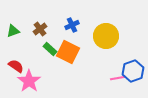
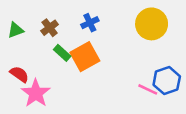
yellow circle: (106, 36) -> (152, 24), moved
orange square: (68, 52) -> (85, 57), turned 35
pink line: (118, 78) -> (148, 89), turned 35

